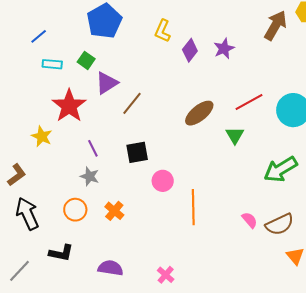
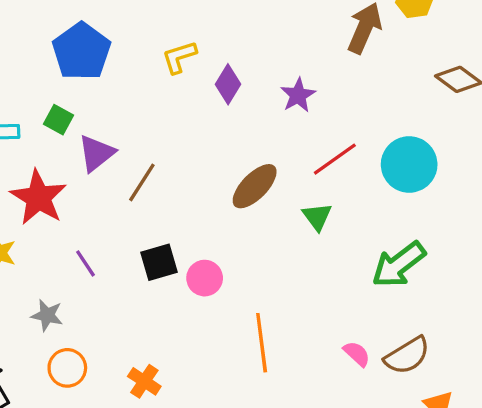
yellow L-shape: (163, 31) -> (179, 57), turned 55
purple star: (224, 49) -> (298, 95), moved
gray star: (90, 176) -> (47, 315), moved
pink circle: (163, 181) -> (205, 278), moved
orange cross: (114, 211) -> (144, 381), moved

